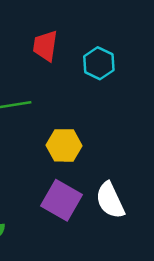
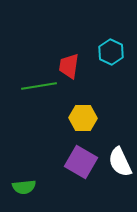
red trapezoid: (45, 46) -> (69, 66), moved

